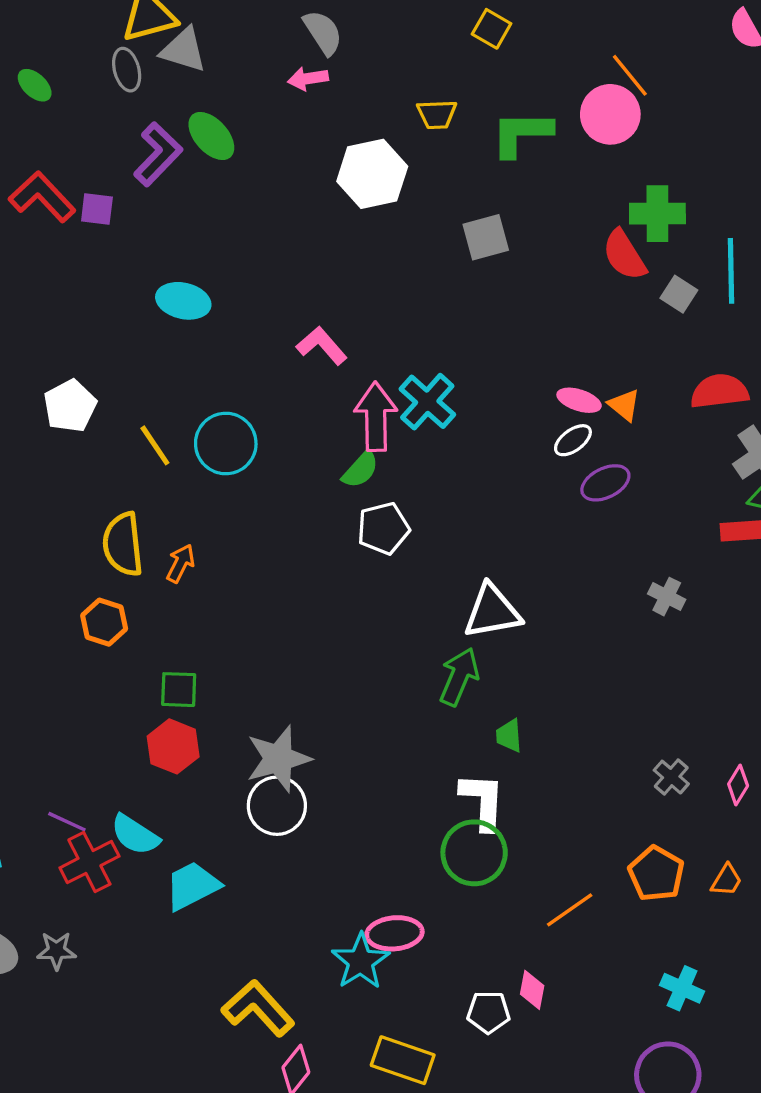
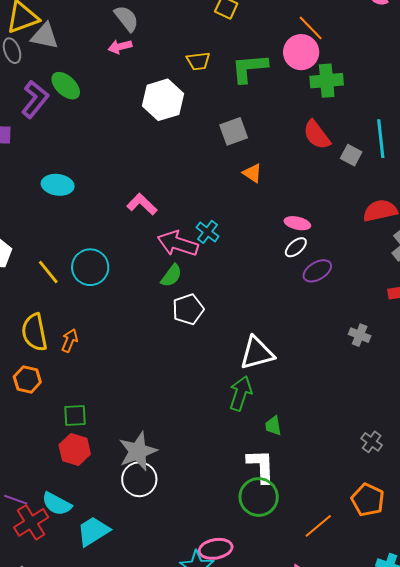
green cross: (657, 214) -> (327, 81), moved
cyan cross: (427, 402) -> (208, 232), size x0.7
orange triangle: (624, 405) -> (252, 173), moved
pink arrow: (376, 417) -> (178, 244), turned -66

